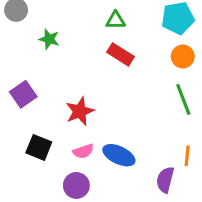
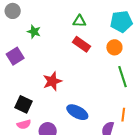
orange circle: (183, 56) -> (114, 47), moved
purple square: (23, 94) -> (15, 56), moved
pink semicircle: (83, 151) -> (24, 124), moved

